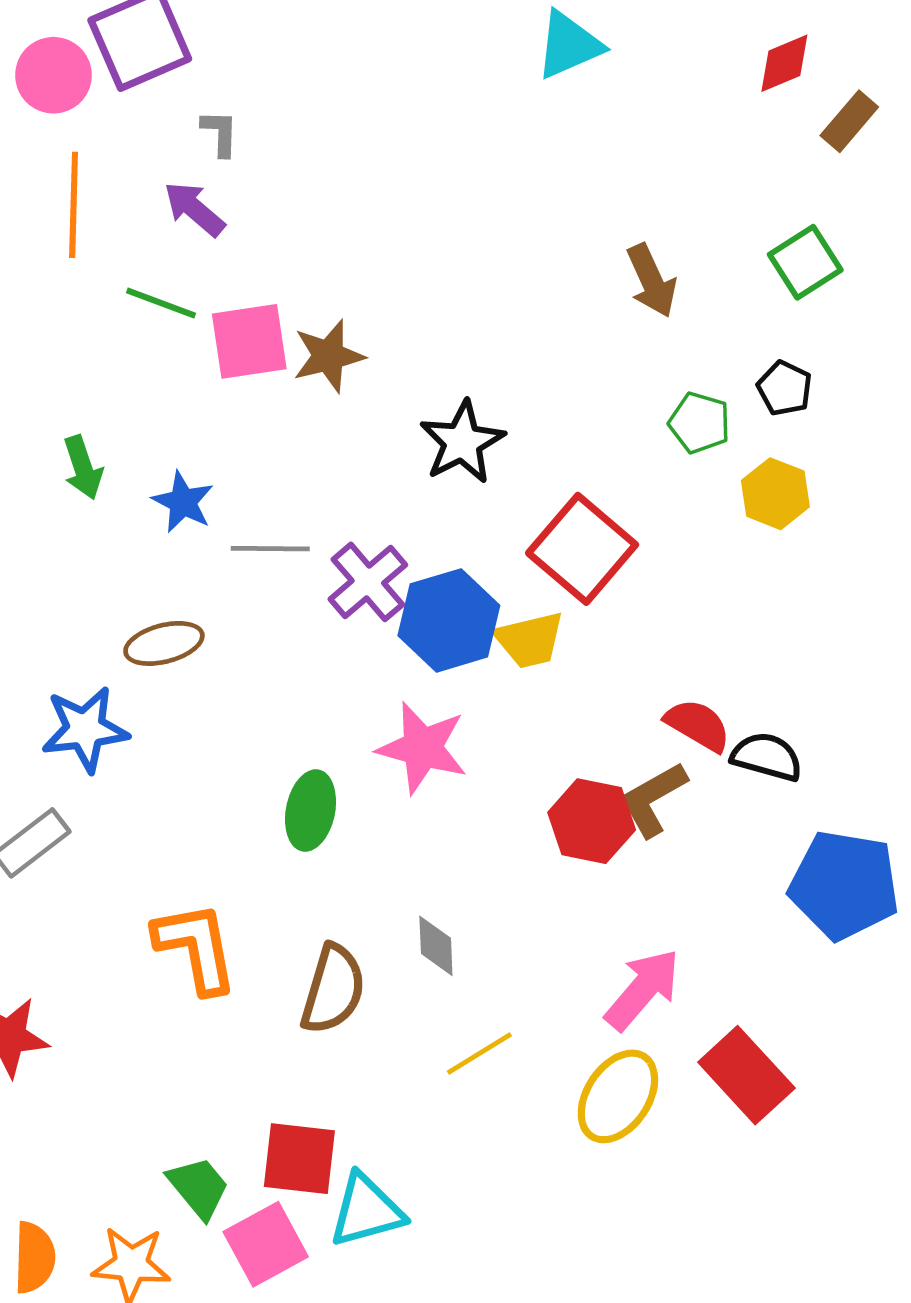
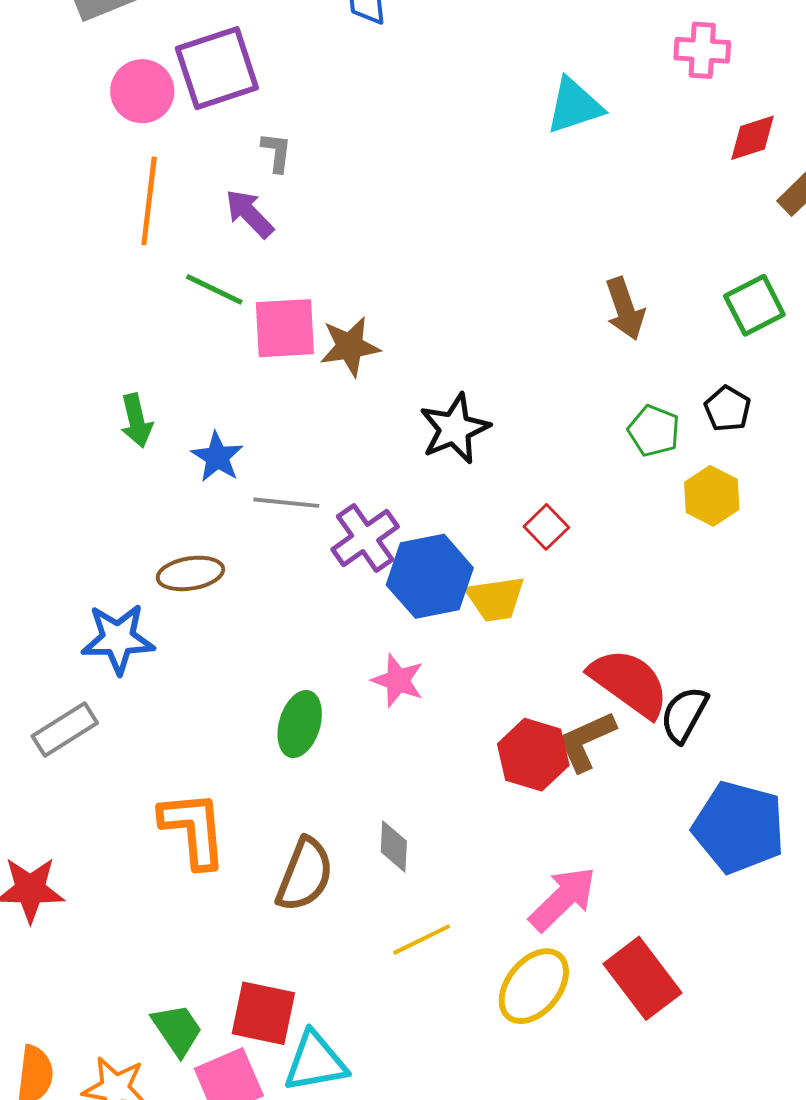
red square: (582, 549) -> (546, 527), size x0.5
red semicircle: (698, 725) -> (629, 683), size x1.5
pink star: (422, 748) -> (398, 680), size x0.7
black semicircle: (767, 757) -> (684, 714), turned -82

